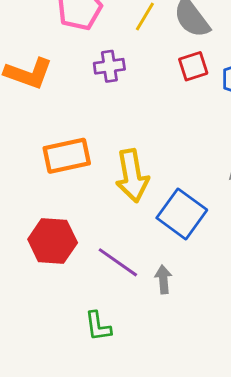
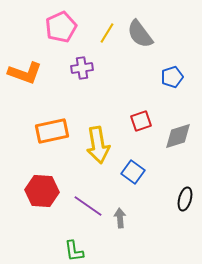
red square: (193, 66) -> (141, 121), moved
blue square: (182, 214) -> (133, 172), size x0.7

